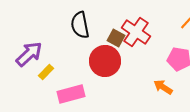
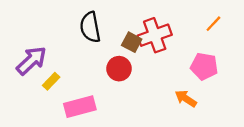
red cross: (136, 32) -> (155, 35), turned 36
red circle: (105, 61) -> (119, 69), size x0.7

